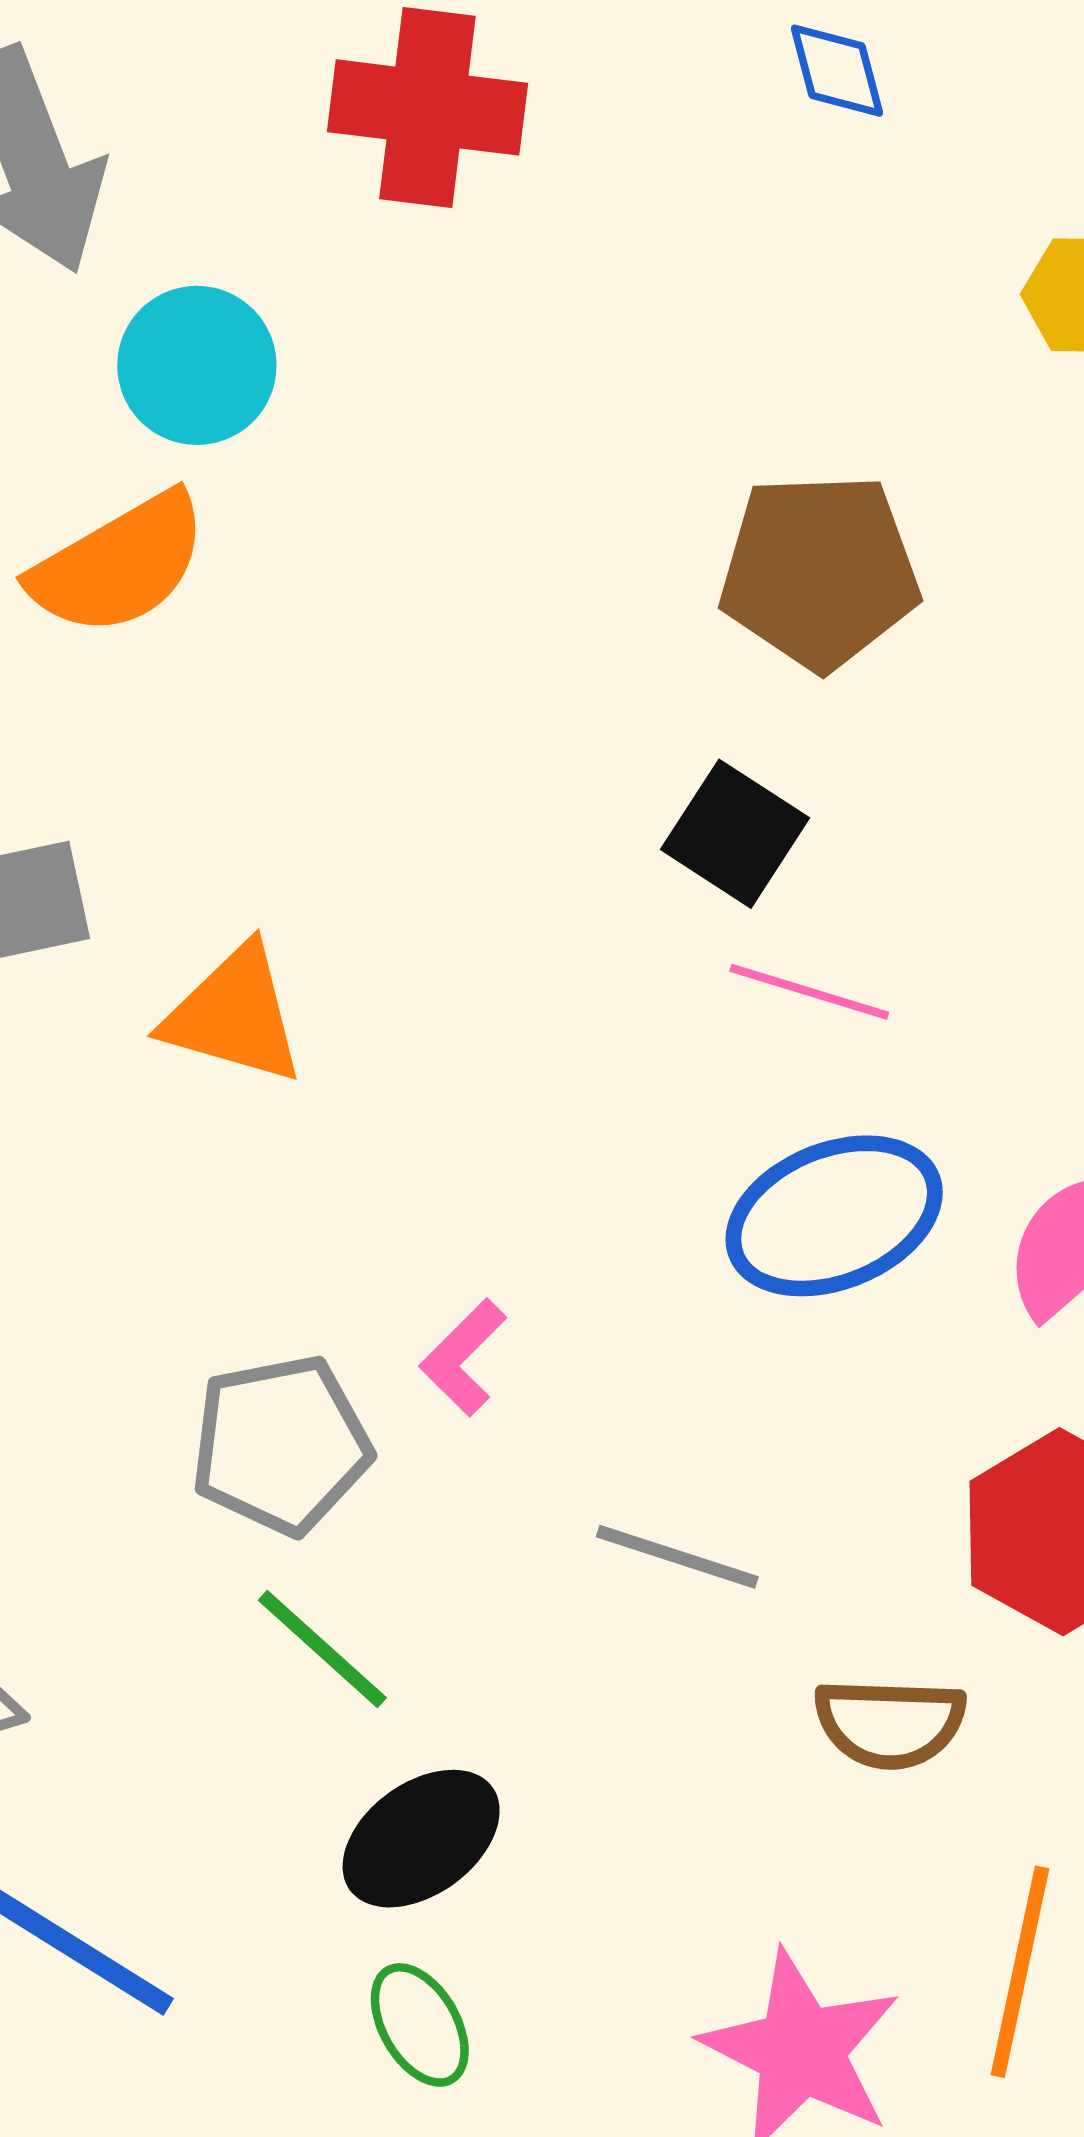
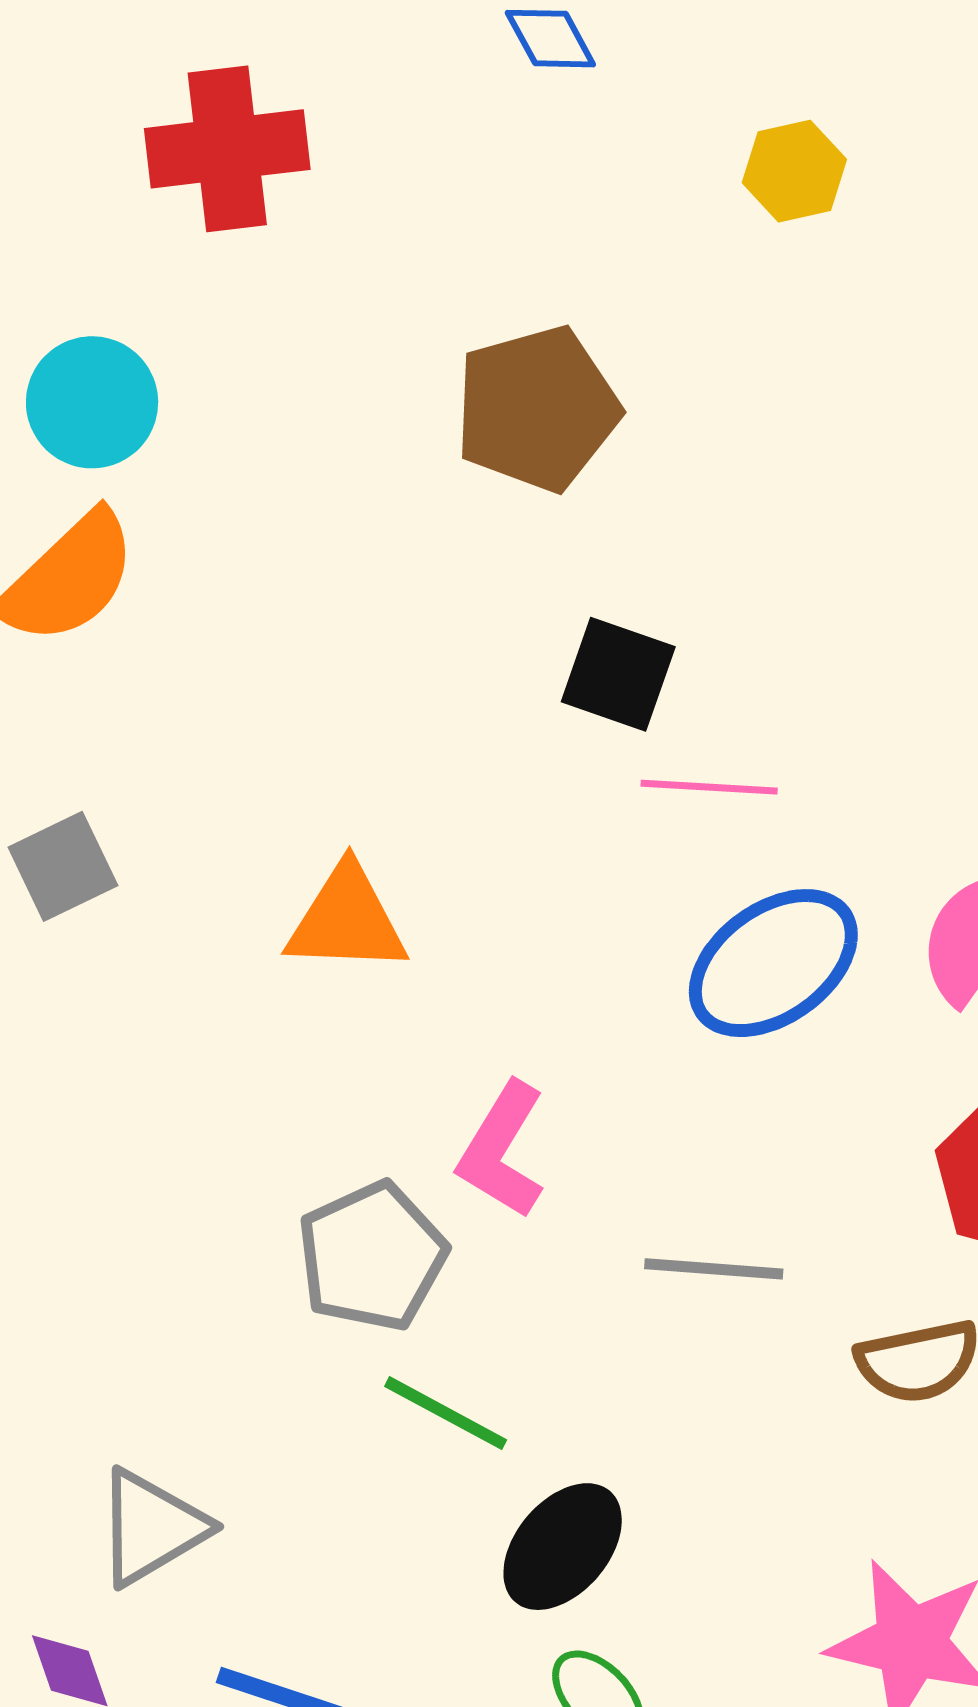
brown pentagon: (820, 571) -> (537, 409), moved
orange triangle: (234, 1015) -> (347, 920), moved
pink L-shape: (463, 1357) -> (502, 1150), size x1.4

